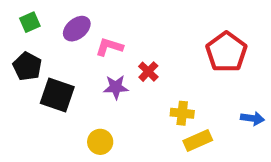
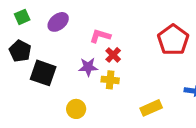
pink L-shape: (109, 47) -> (100, 36), moved
yellow cross: (182, 113) -> (110, 80), moved

